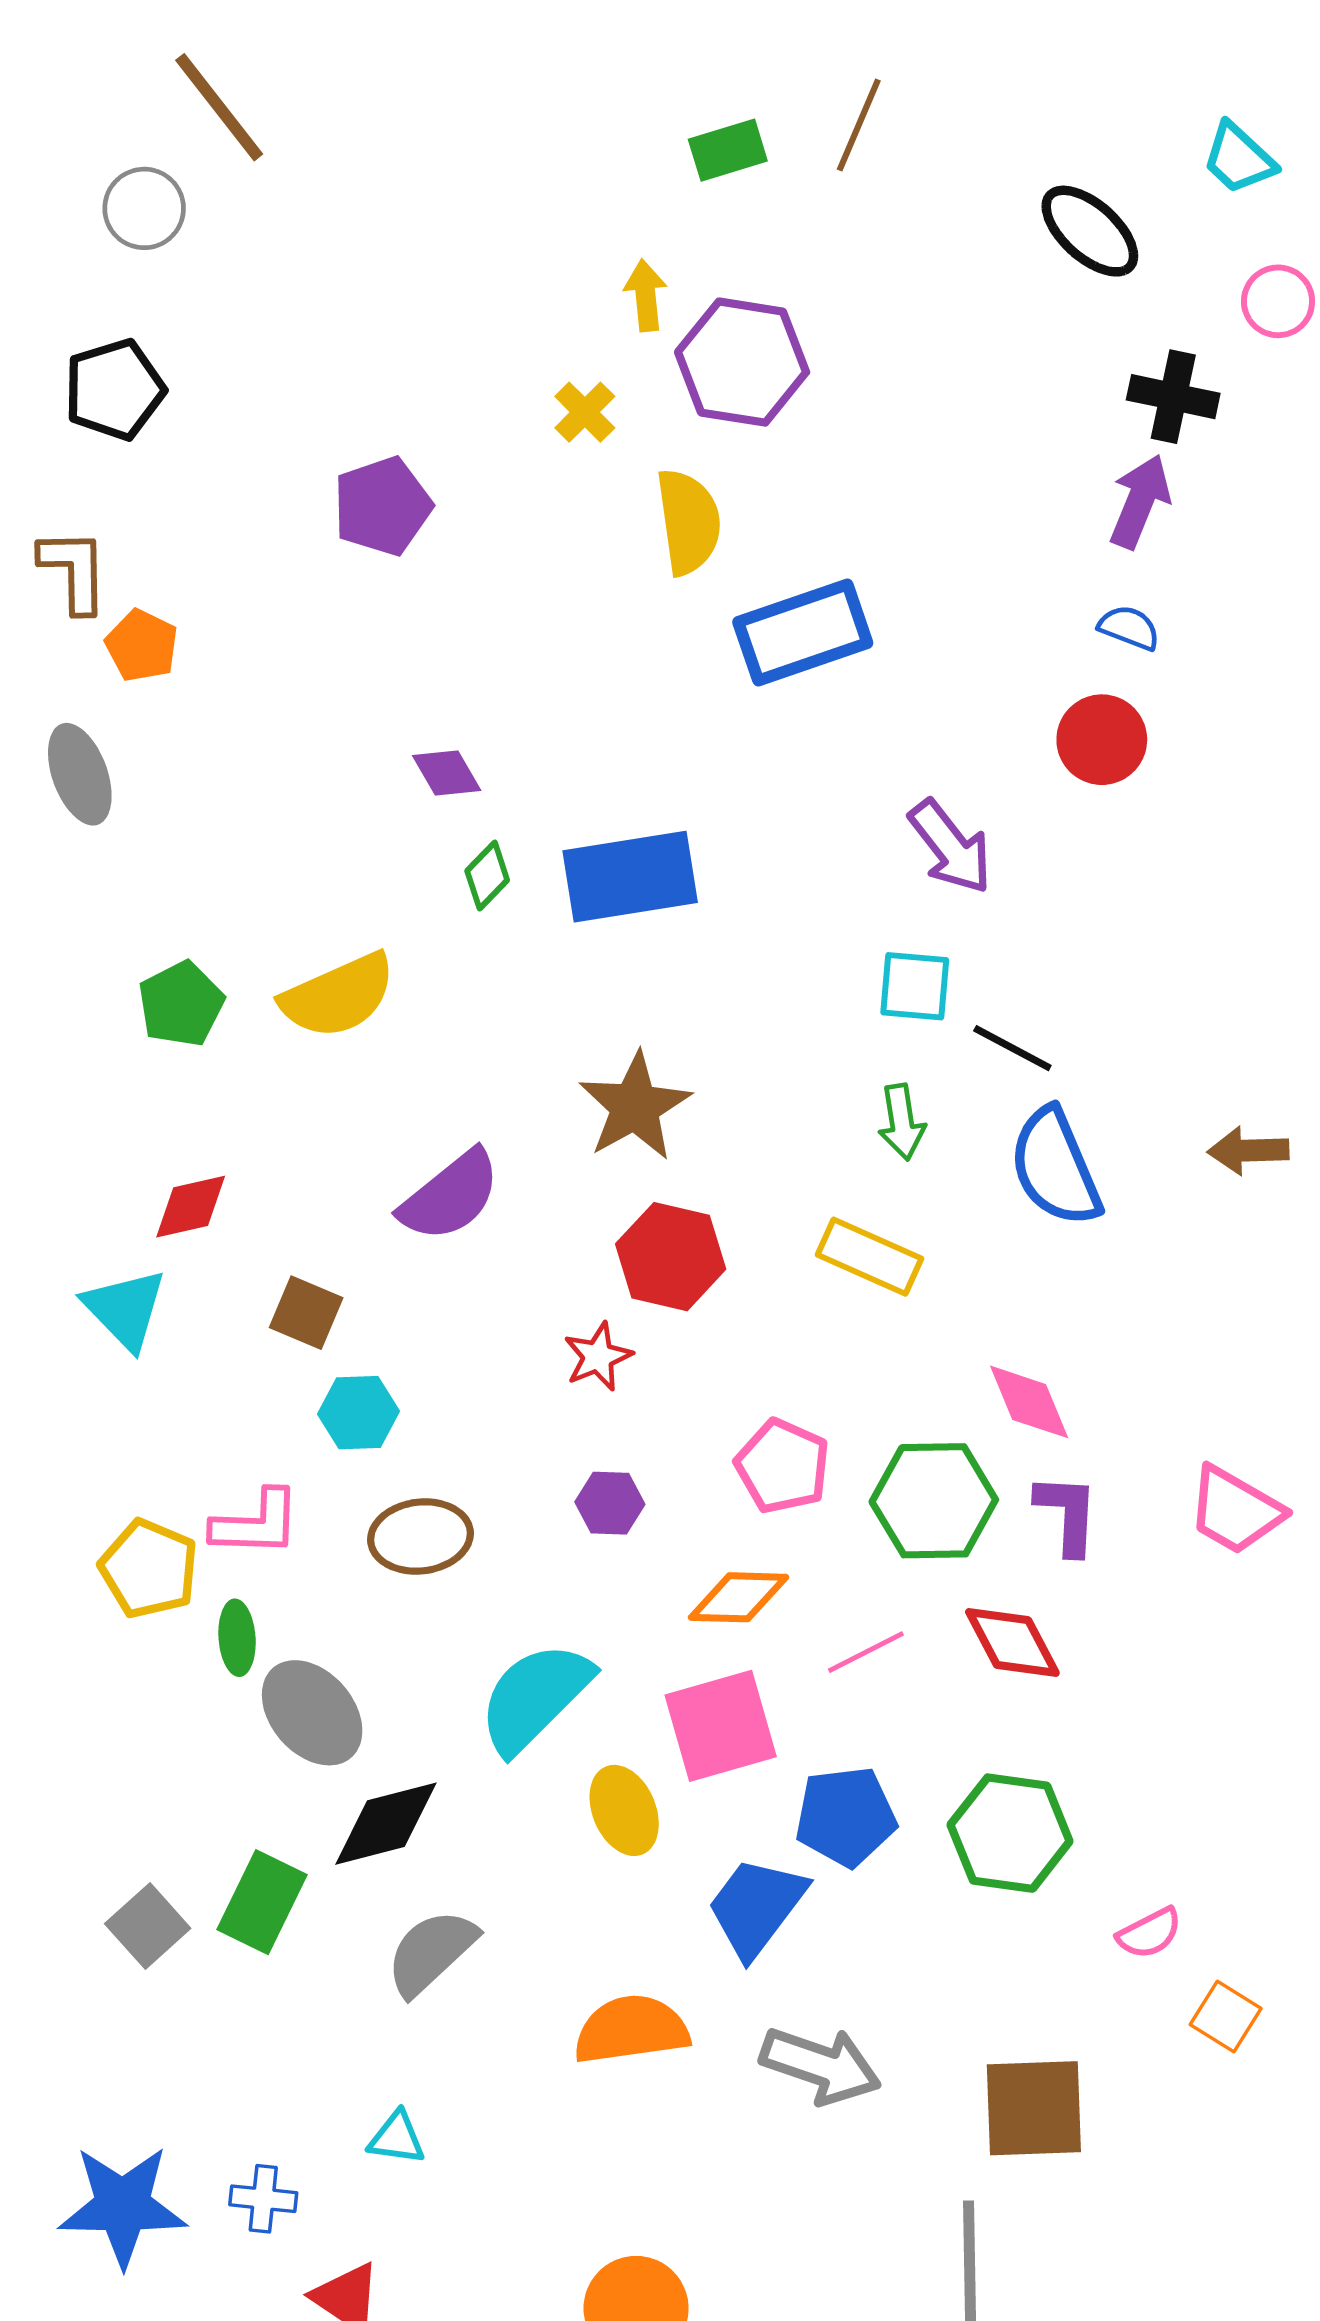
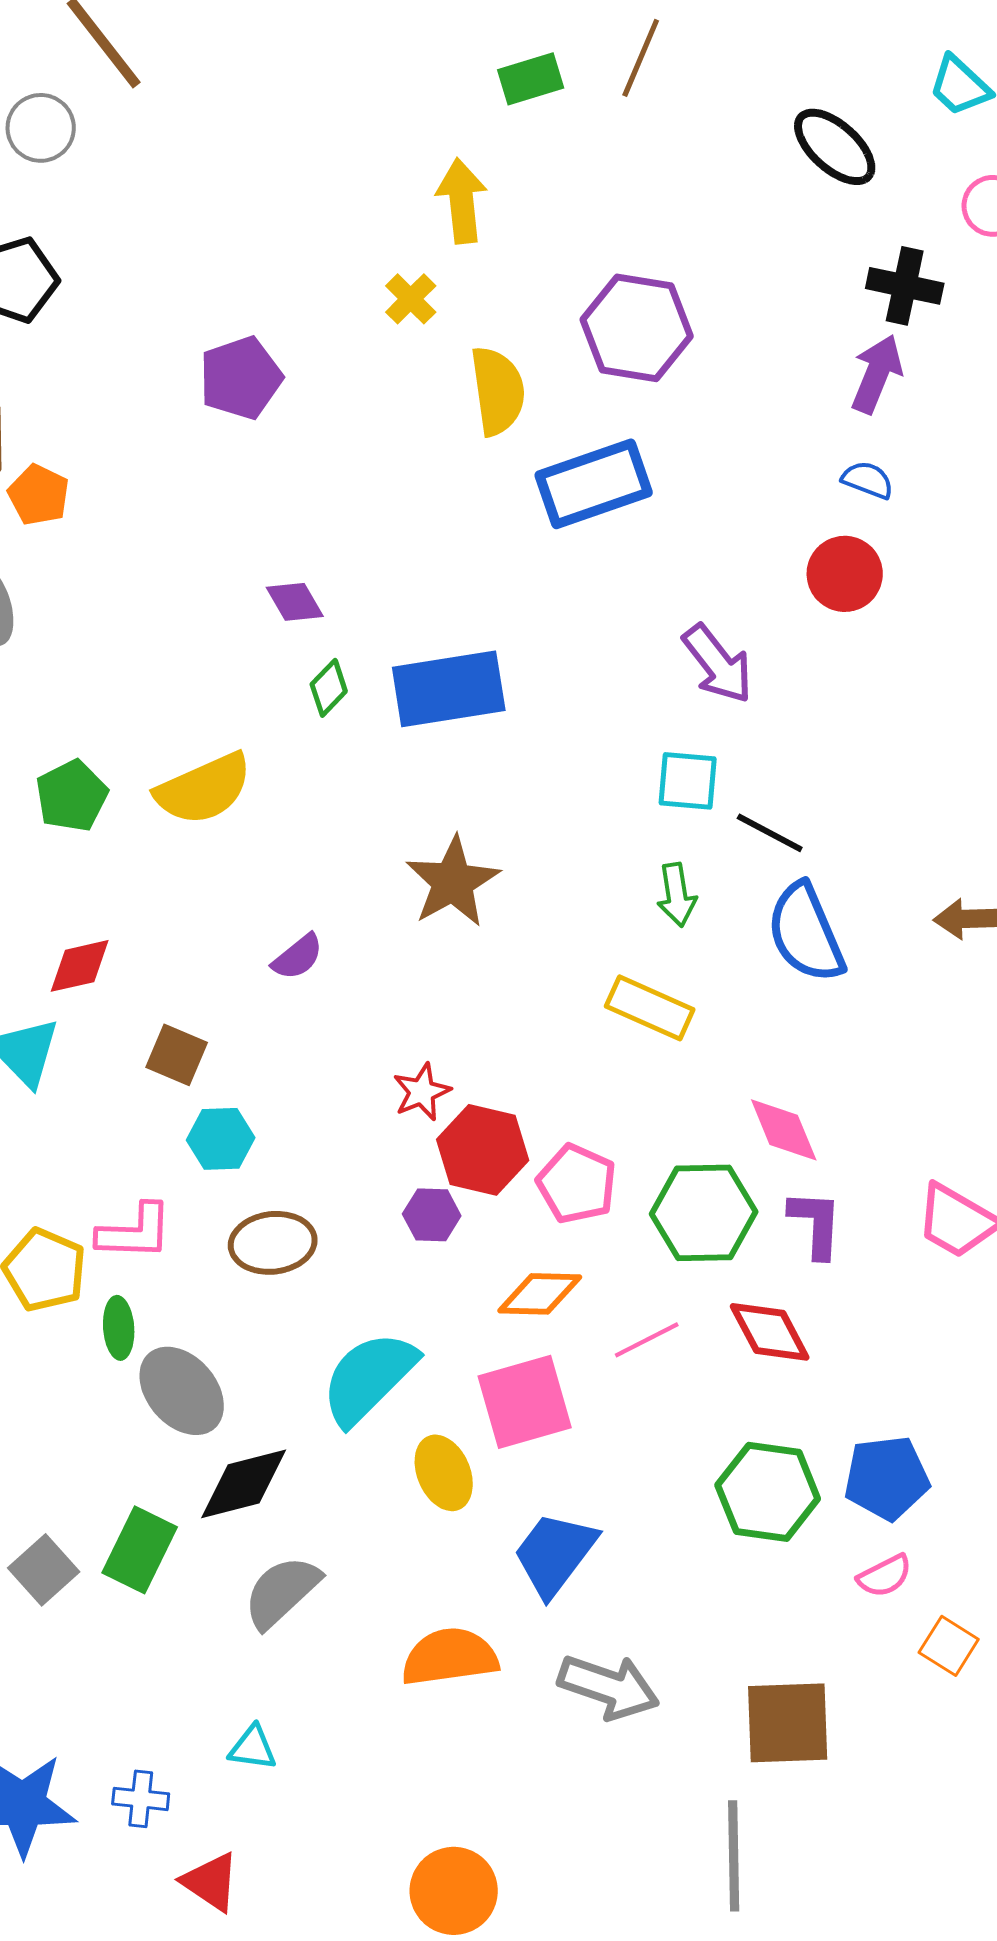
yellow arrow: (646, 295) -> (462, 201), size x1.4
purple hexagon: (742, 362) -> (637, 328), moved
purple semicircle: (450, 1196) -> (298, 957), size x0.6
red hexagon: (671, 1257) -> (483, 1150), moved
blue pentagon: (846, 1816) -> (887, 1478), moved

